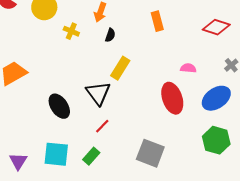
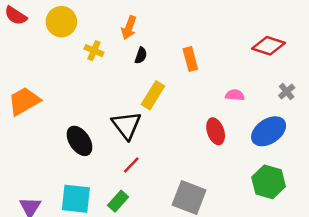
orange rectangle: (157, 21) -> (190, 59), moved
red ellipse: (172, 98) -> (216, 131), size x0.7

